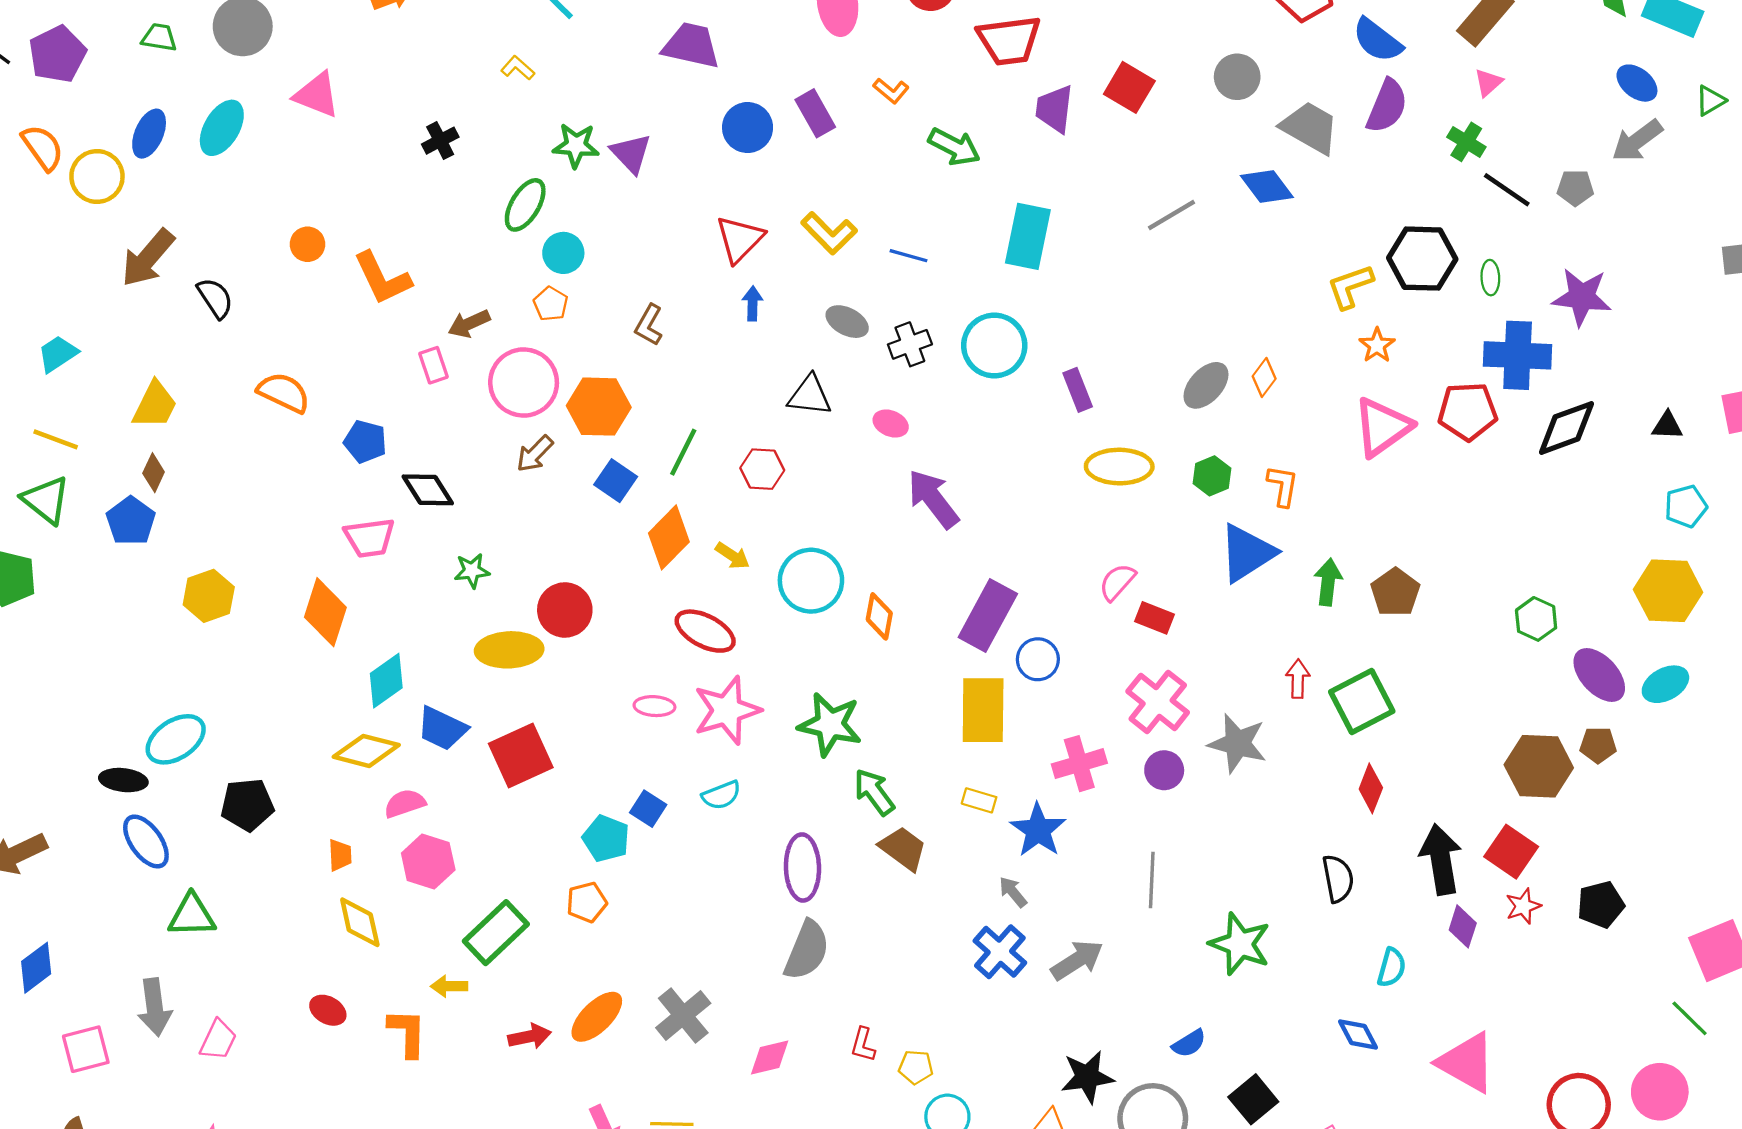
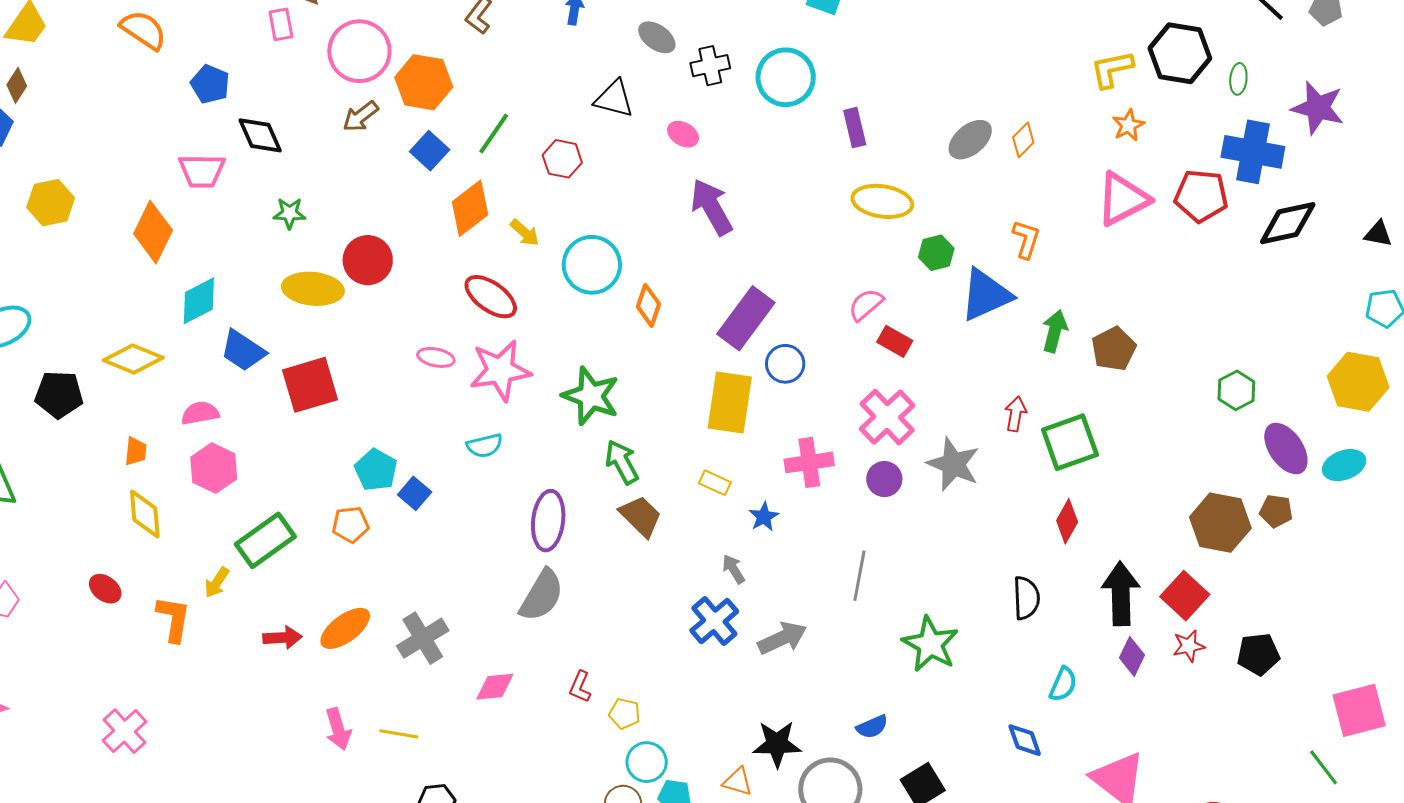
green hexagon: (1212, 476) -> (936, 253), moved
yellow diamond: (366, 751) -> (133, 359), moved
blue square: (648, 809) -> (415, 493), moved
blue star: (1038, 830) -> (764, 517), size x0.6
yellow arrow: (449, 986) -> (217, 582), turned -64

